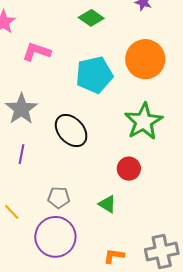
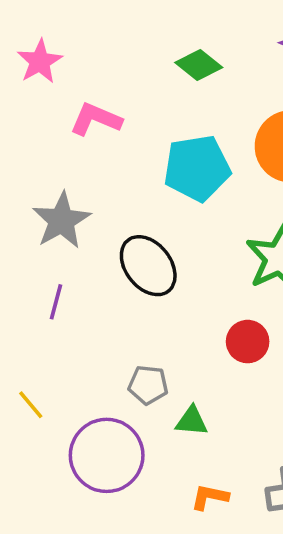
gray pentagon: (59, 198) -> (148, 385), moved
green triangle: (107, 204) -> (192, 421), moved, turned -30

